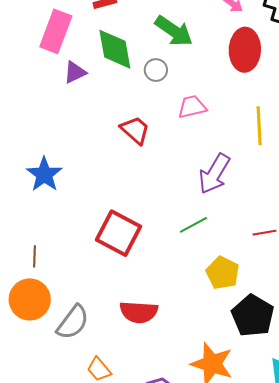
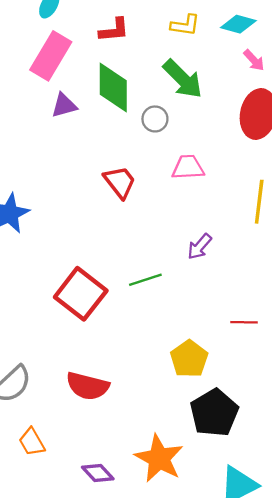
purple arrow: (214, 174) -> (200, 247), size x0.6
green line: (193, 225) -> (145, 280), moved

